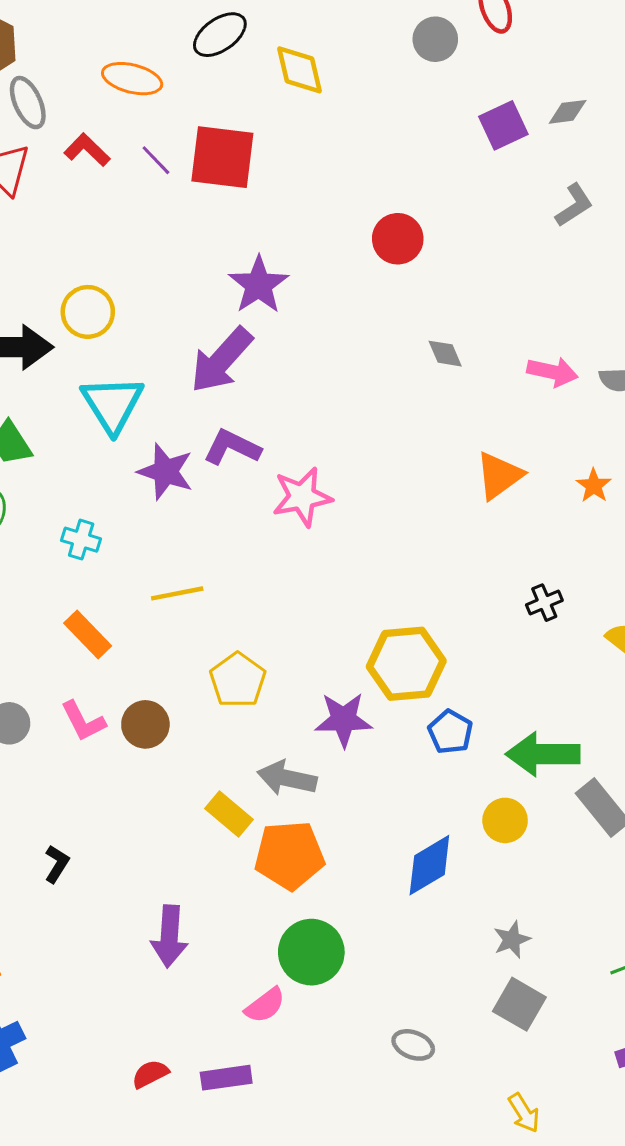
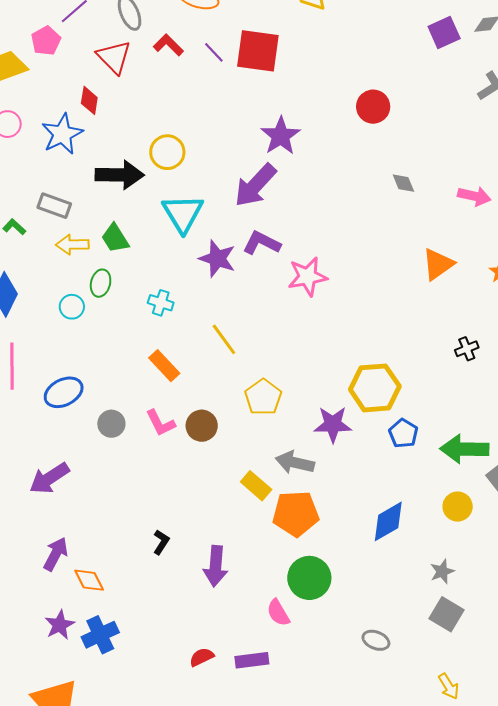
yellow line: (177, 593) -> (224, 339), turned 64
yellow circle: (505, 820) -> (458, 507), moved
black L-shape: (57, 864) -> (161, 542), moved
pink semicircle: (265, 1005) -> (278, 613), turned 96

